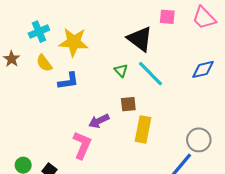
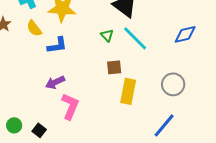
purple arrow: (99, 121) -> (55, 82), moved
gray circle: (199, 140) -> (173, 84), moved

